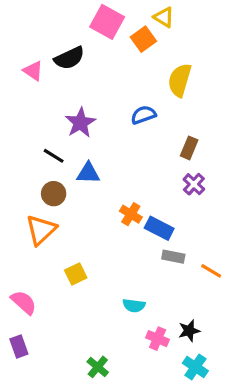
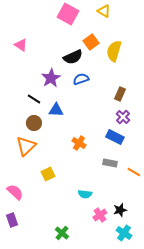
orange square: (143, 39) -> (91, 42), moved
black semicircle: (69, 58) -> (73, 57), moved
blue semicircle: (143, 115) -> (81, 79), moved
orange cross: (131, 214) -> (79, 143), moved
blue rectangle: (159, 228) -> (115, 137), moved
pink cross: (158, 339) -> (100, 215), turned 32

